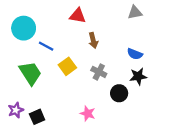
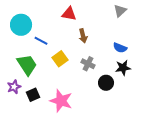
gray triangle: (135, 12) -> (120, 11), turned -32
purple star: (16, 110) -> (14, 87), moved
pink star: (88, 113) -> (61, 101), moved, size x1.6
black square: (37, 117) -> (33, 95), moved

